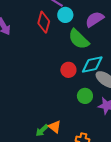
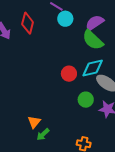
red diamond: (44, 22) -> (28, 23), moved
green semicircle: (79, 39) -> (93, 40), moved
orange triangle: (55, 127) -> (34, 122), moved, turned 32

